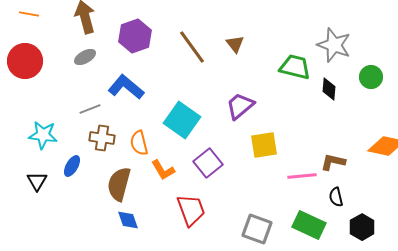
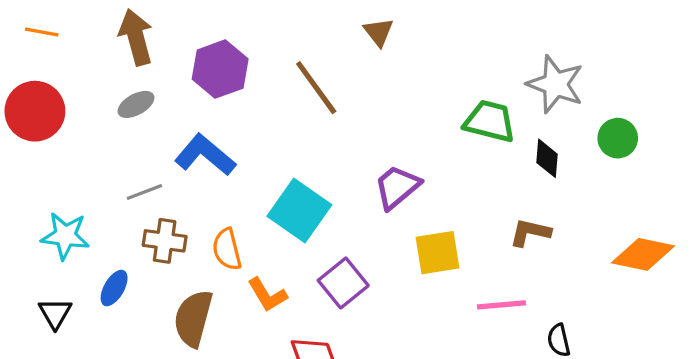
brown triangle: (235, 44) -> (379, 32), moved
brown L-shape: (333, 162) -> (530, 232), moved

